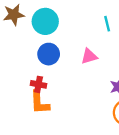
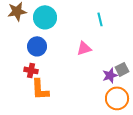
blue circle: (49, 54) -> (37, 46), moved
red cross: (38, 84) -> (31, 70), moved

